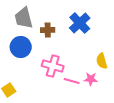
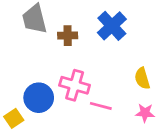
blue circle: (21, 47) -> (39, 98), moved
pink star: (91, 79) -> (145, 113), moved

